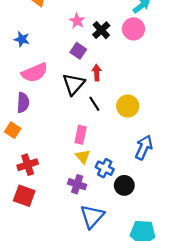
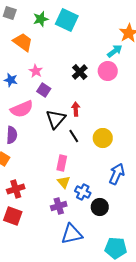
pink star: (77, 21) -> (36, 71), moved
purple square: (78, 51) -> (44, 90), moved
purple cross: (77, 184) -> (59, 206), turned -35
blue triangle: (92, 216) -> (72, 234), turned 35

